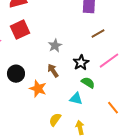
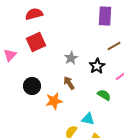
black star: (81, 63) -> (97, 66), moved
orange star: (38, 89) -> (54, 101), turned -30
cyan triangle: (76, 99) -> (88, 119), moved

